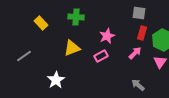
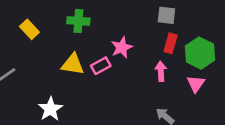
yellow triangle: (72, 48) -> (73, 64), turned 30
pink arrow: (135, 53) -> (161, 71), turned -48
pink rectangle: (101, 56) -> (101, 66), moved

